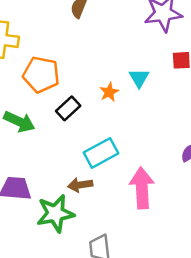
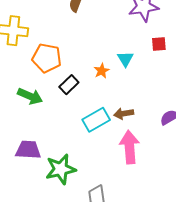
brown arrow: (80, 185) -> (124, 114), moved

